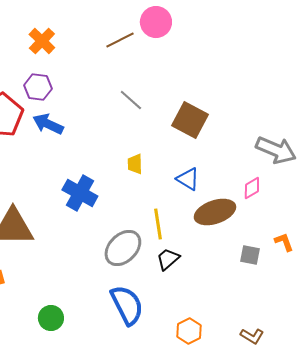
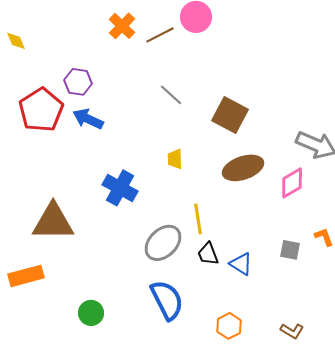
orange cross: (42, 41) -> (122, 26), moved
blue triangle: (188, 179) -> (241, 264), moved
pink diamond: (252, 188) -> (292, 183), size x1.4
brown ellipse: (215, 212) -> (243, 168), moved
black trapezoid: (168, 259) -> (208, 254), turned -70

